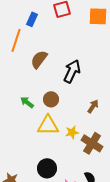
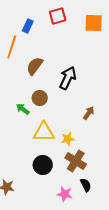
brown circle: (51, 99) -> (40, 98), moved
brown cross: (92, 143) -> (76, 161), moved
black circle: (47, 168) -> (43, 165), moved

